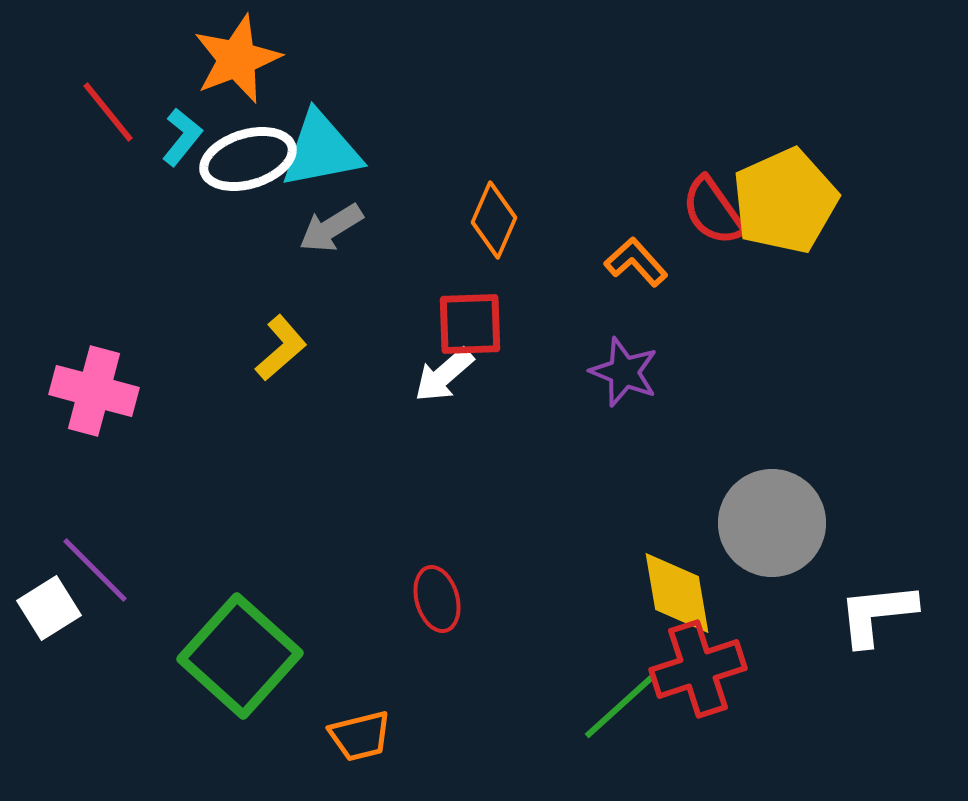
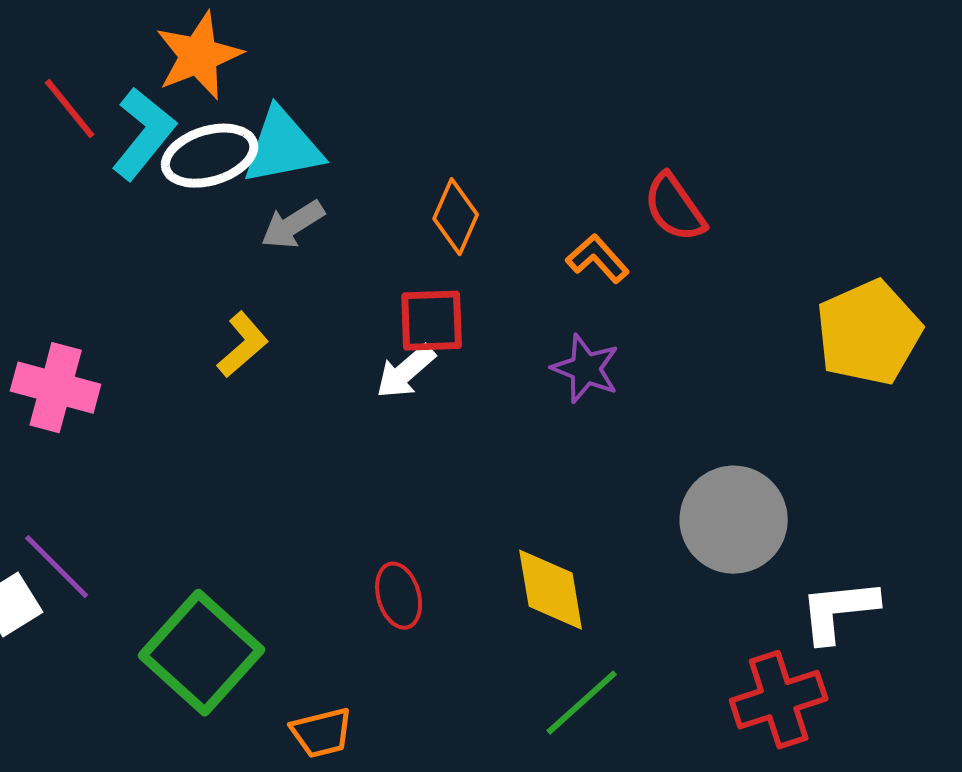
cyan L-shape: (182, 137) -> (144, 134), size x1.6
yellow pentagon: (785, 201) -> (869, 333), moved
yellow diamond: (677, 593) -> (551, 590), moved
red cross: (698, 669) -> (779, 700), moved

